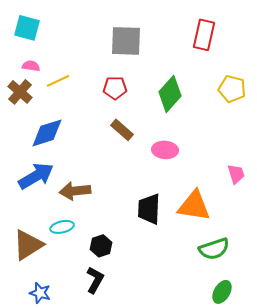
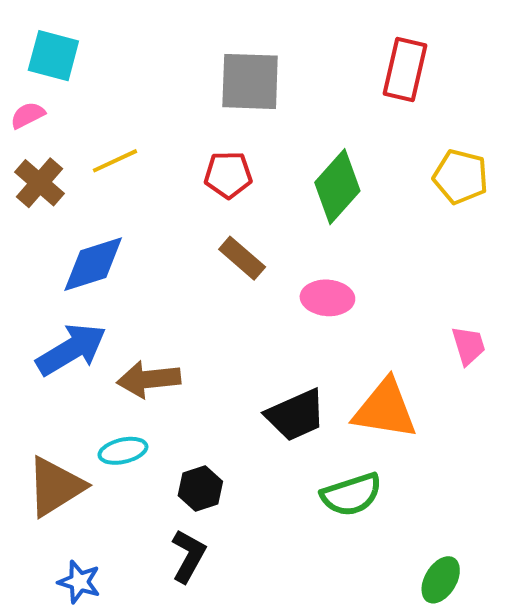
pink semicircle: (31, 66) -> (28, 115), moved, turned -36
black trapezoid: (149, 209) -> (296, 415), turned -116
green semicircle: (214, 249) -> (351, 494), moved

